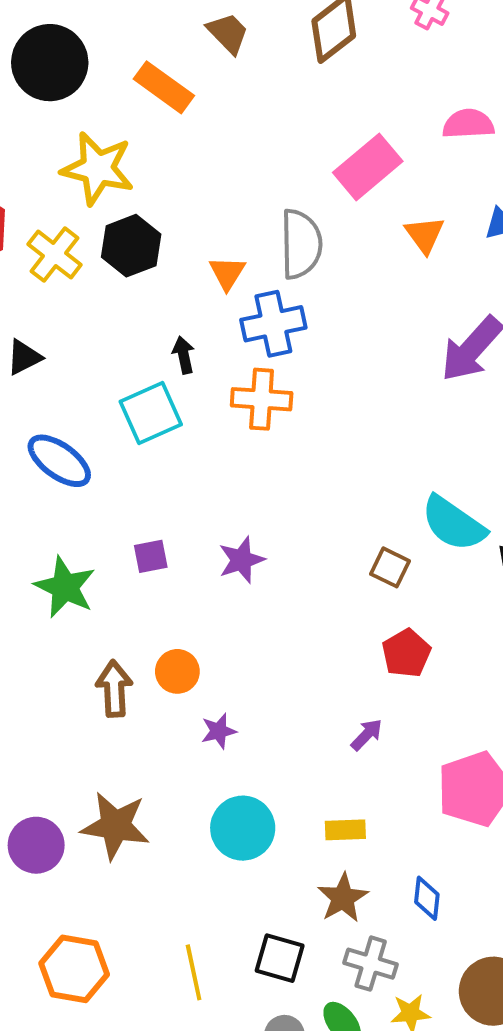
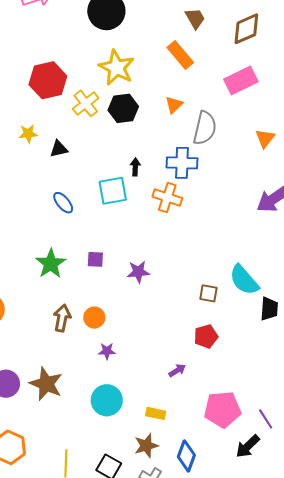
orange rectangle: (164, 87) -> (180, 55), moved
pink rectangle: (368, 167) -> (241, 81), moved
orange triangle: (227, 273) -> (174, 105), moved
blue ellipse: (59, 461) -> (63, 203), size x0.7
brown square: (390, 567) -> (208, 293), turned -30
blue diamond: (427, 898) -> (186, 456), size x1.4

